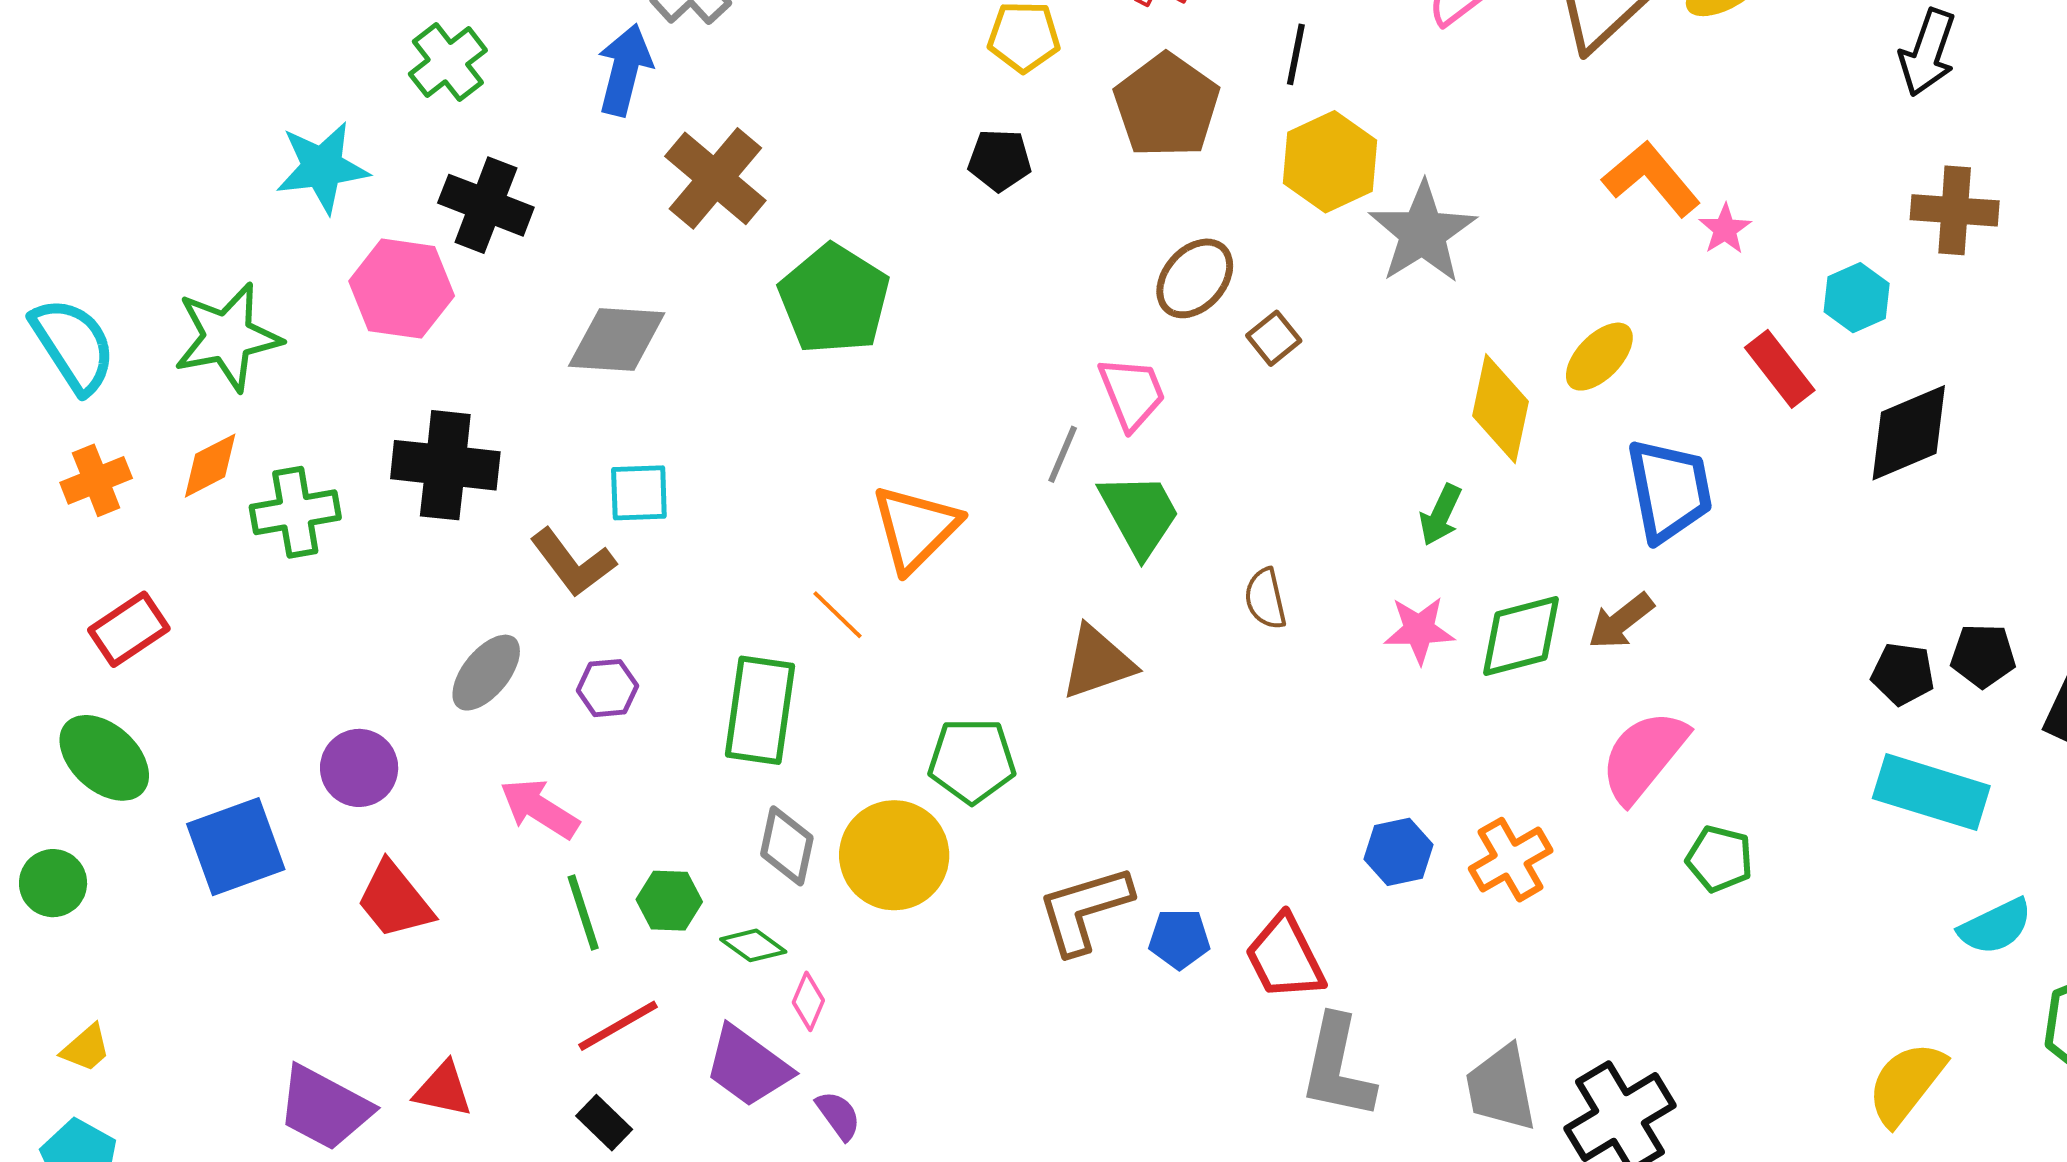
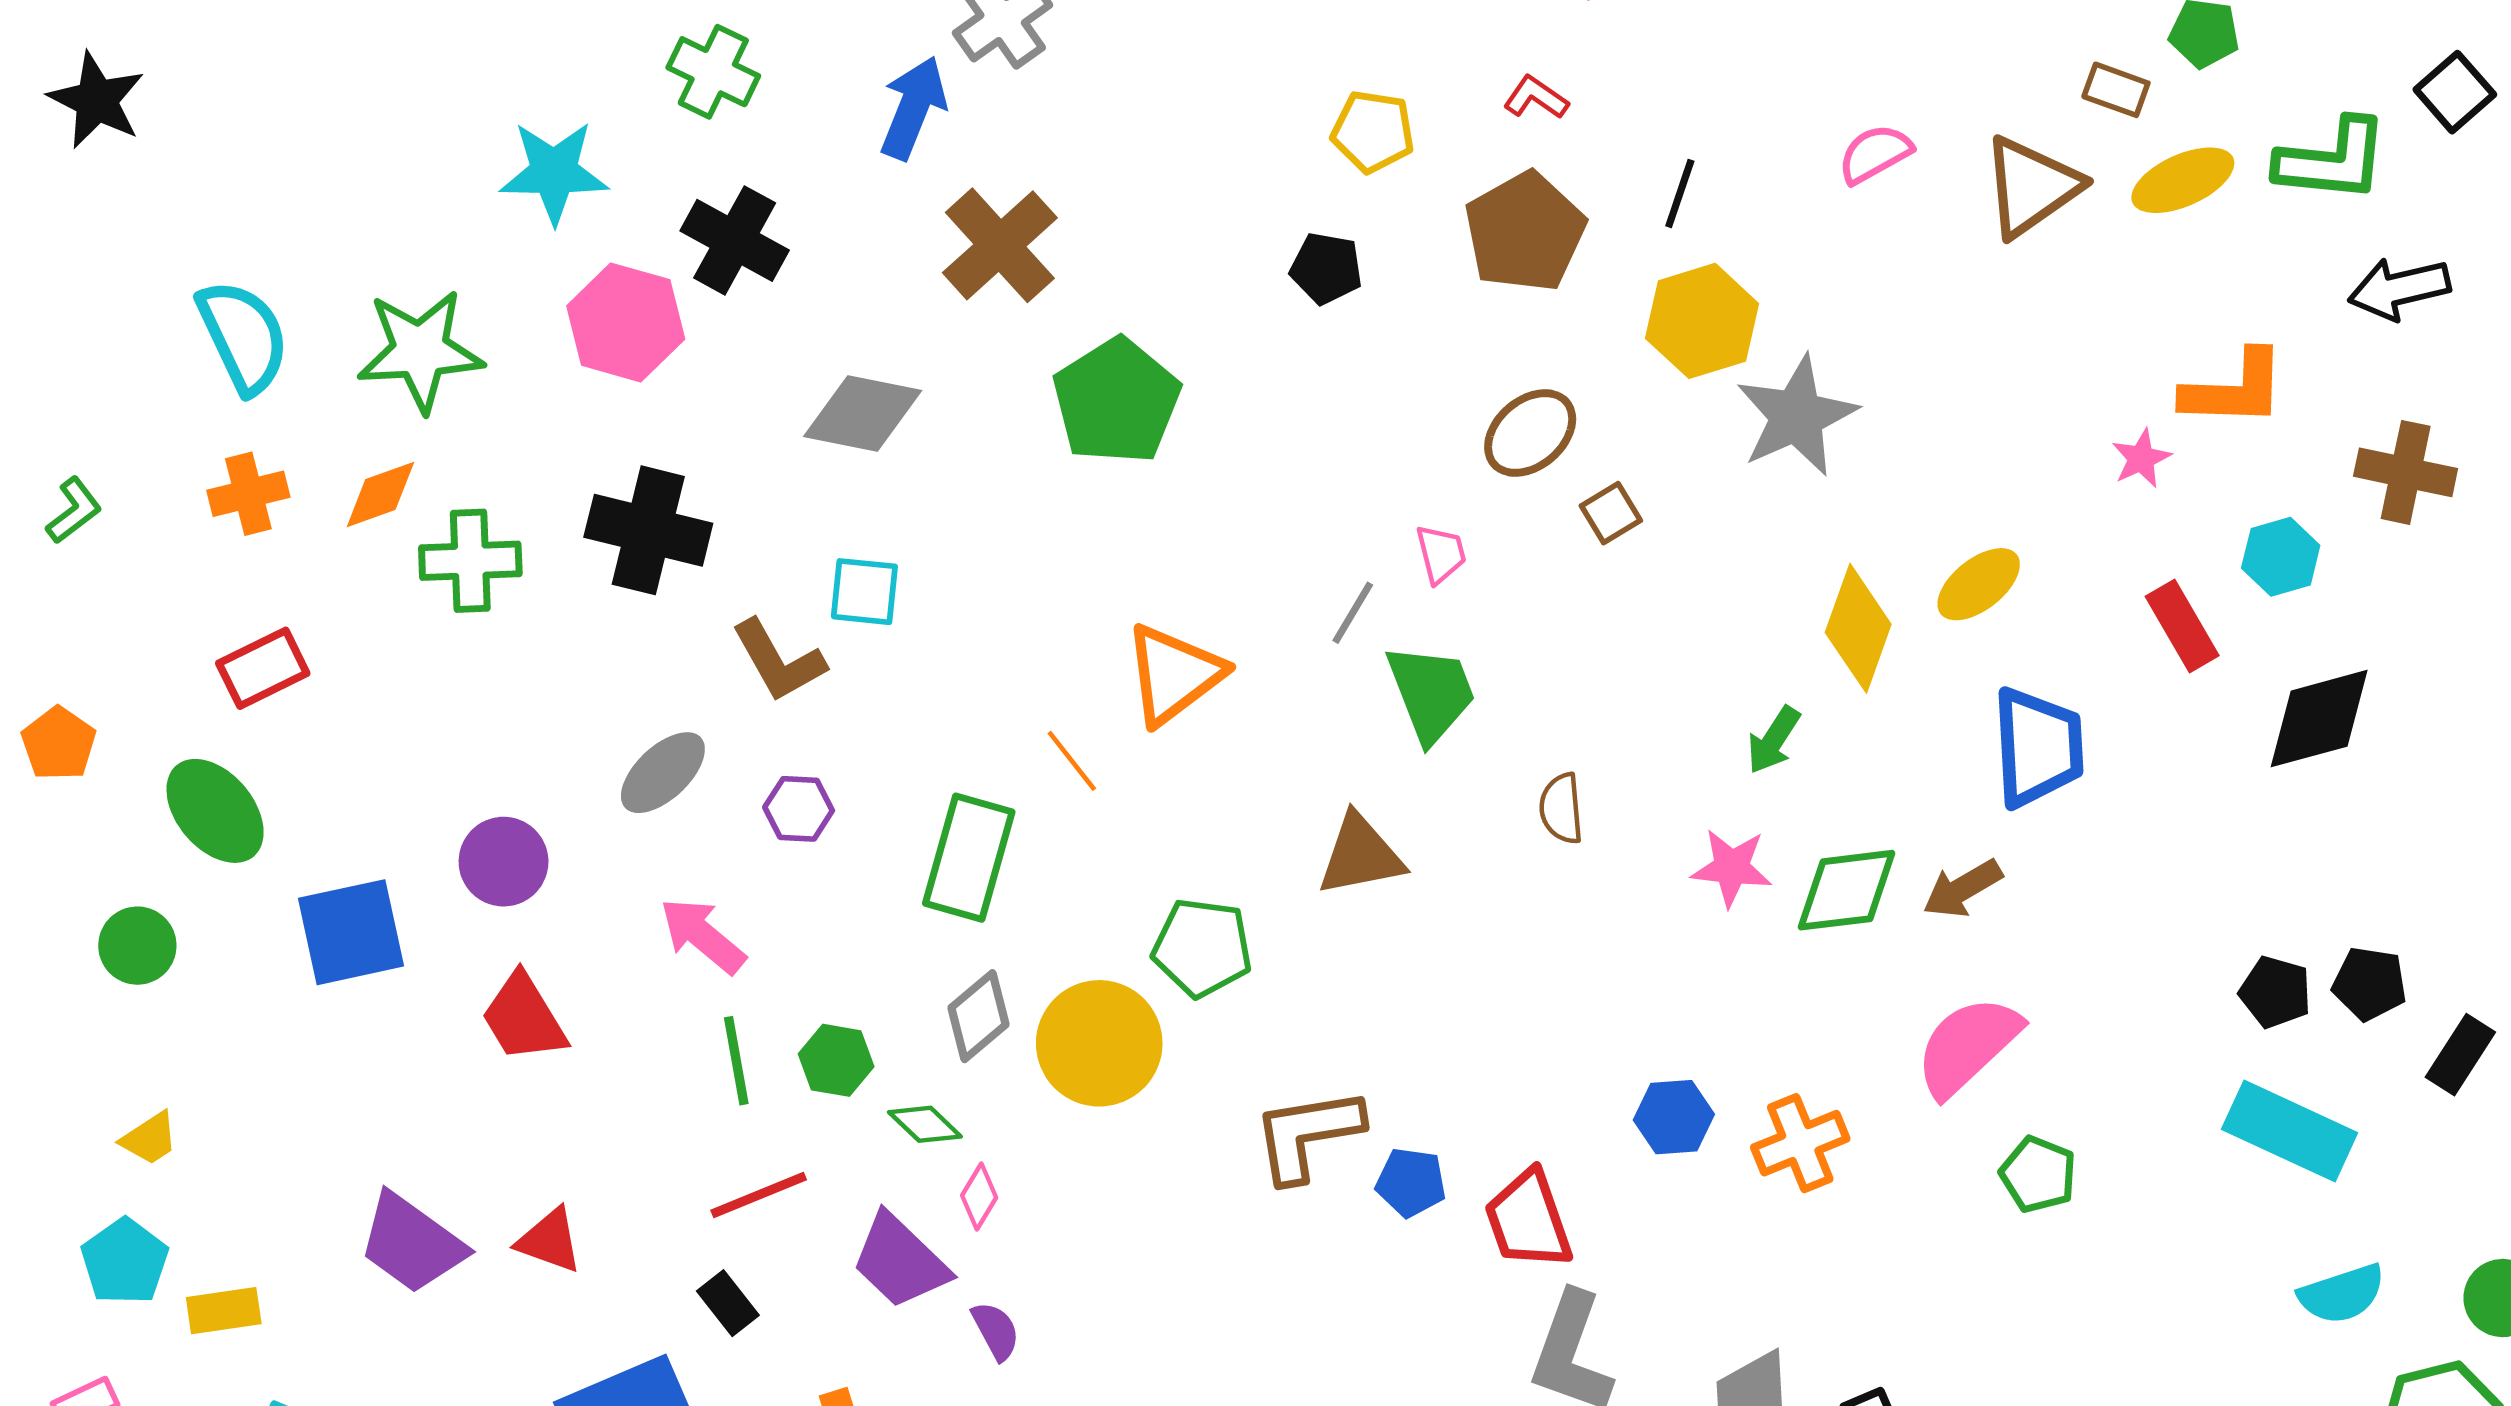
black arrow: (1928, 53) -> (2399, 289), turned 50
green cross: (448, 62) -> (713, 72), turned -34
orange L-shape: (1651, 179) -> (2234, 389), moved, turned 124
pink trapezoid: (1132, 393) -> (1441, 554), size x0.7
gray diamond: (787, 846) -> (978, 1016), turned 30

